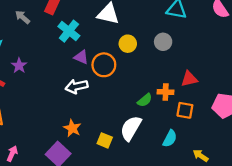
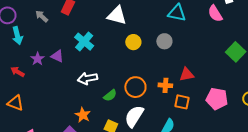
cyan cross: (69, 31) -> (84, 42), moved
purple triangle: (81, 57) -> (57, 56), moved
orange circle: (104, 65) -> (135, 87), moved
green semicircle: (145, 100) -> (110, 95), moved

